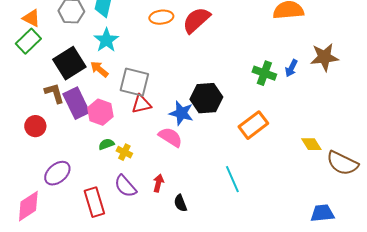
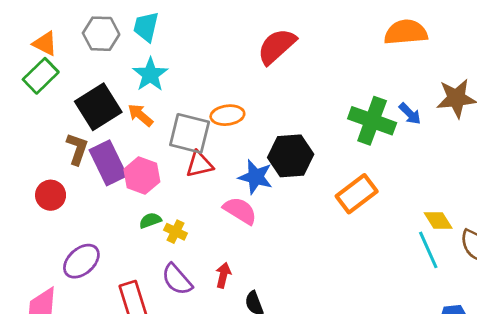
orange ellipse: (161, 17) -> (227, 115), moved
blue arrow: (291, 68) -> (410, 114), turned -72
green cross: (264, 73) -> (372, 121), size x1.4
brown L-shape: (54, 93) -> (77, 149), turned 35
cyan line: (232, 179) -> (428, 250), moved

